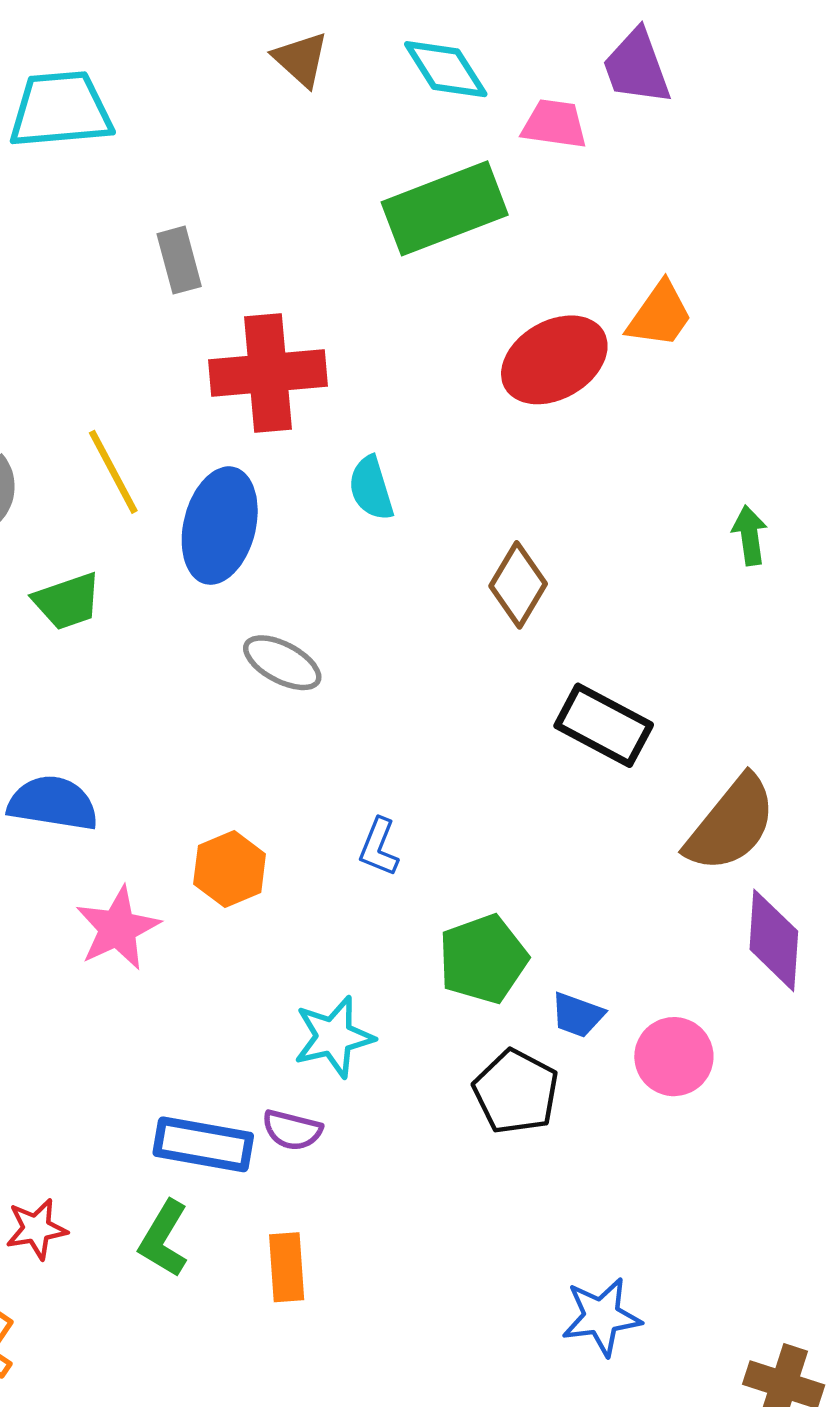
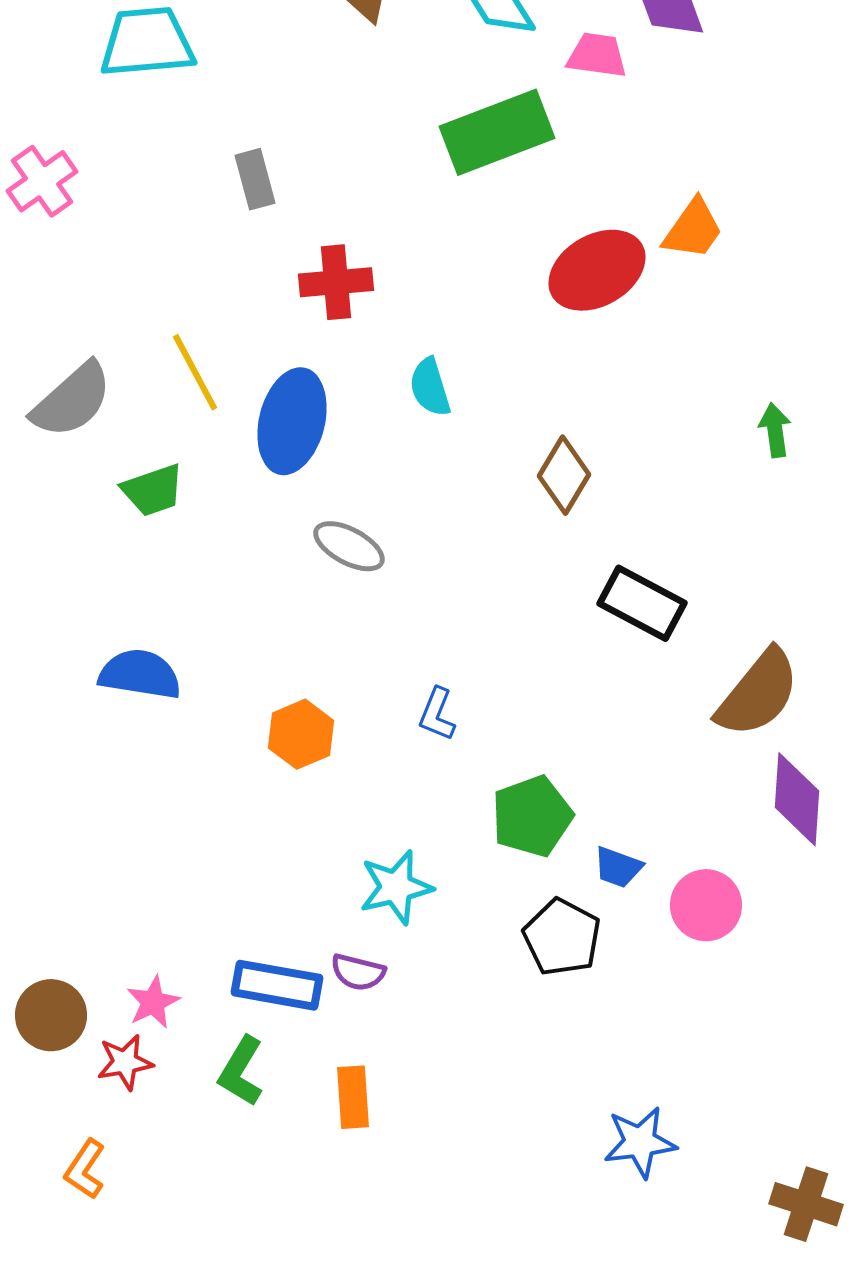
red cross: (268, 373) -> (336, 282), size x0.7
pink star: (118, 928) -> (153, 1002), moved, size x0.7

